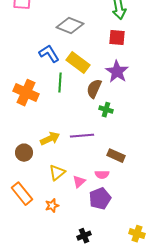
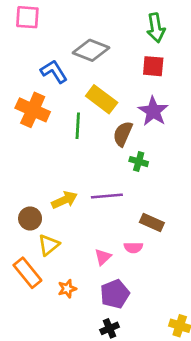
blue L-shape: (49, 54) -> (54, 72), moved
orange cross: (26, 93) -> (33, 110), moved
yellow triangle: (57, 173) -> (49, 245), moved
purple pentagon: (100, 199) -> (115, 294), moved

